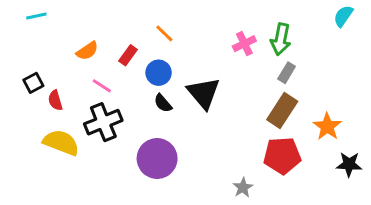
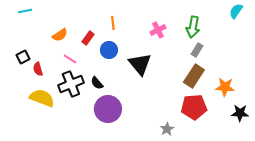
orange line: (164, 33) -> (113, 23), turned 40
pink cross: (244, 44) -> (158, 30), moved
black semicircle: (163, 103) -> (97, 83), moved
orange star: (327, 126) -> (225, 87), turned -30

